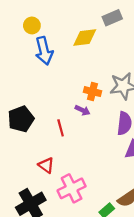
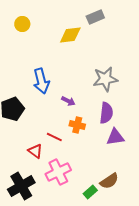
blue arrow: (44, 51) -> (41, 81), moved
orange cross: (92, 92) -> (77, 125), moved
red line: (61, 128) -> (54, 137), moved, turned -49

